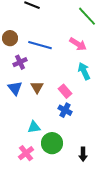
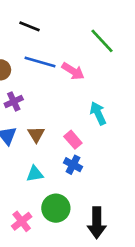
pink arrow: (78, 44) -> (73, 71), moved
blue line: (40, 45) -> (40, 62), moved
cyan triangle: (34, 127) -> (35, 174), moved
black arrow: (83, 154) -> (97, 223), size x1.6

